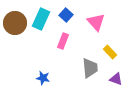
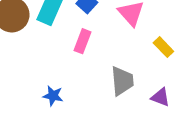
yellow rectangle: (110, 52) -> (163, 47), moved

